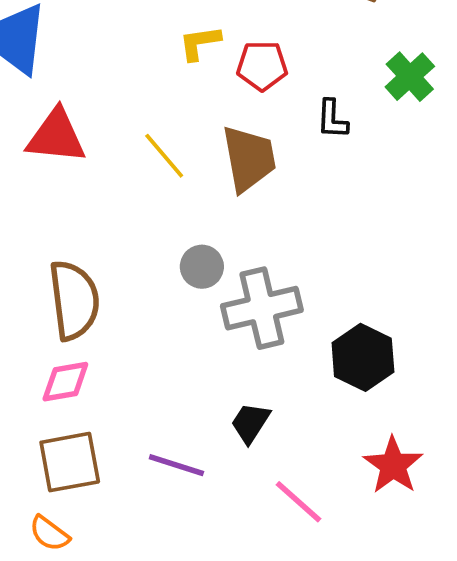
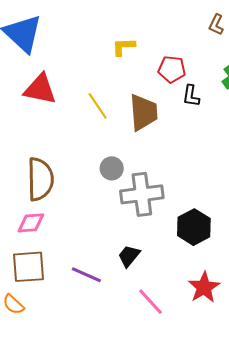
red pentagon: (262, 66) -> (172, 69), moved

